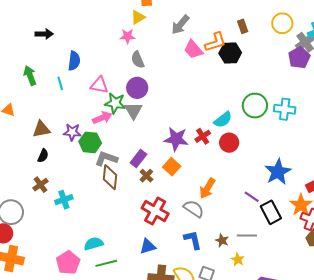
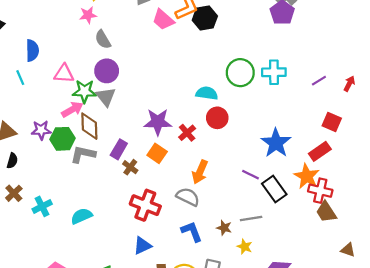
cyan semicircle: (223, 120) -> (207, 93), turned -126
red cross: (203, 136) -> (187, 133), moved
brown diamond: (110, 177) -> (89, 126), moved
cyan semicircle: (94, 244) -> (81, 216), moved

